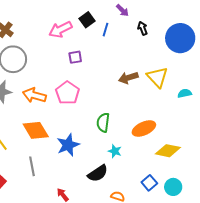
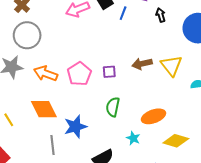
purple square: (75, 57) -> (109, 72), moved
cyan star: (115, 151) -> (133, 138), moved
gray line: (32, 166) -> (53, 145), moved

